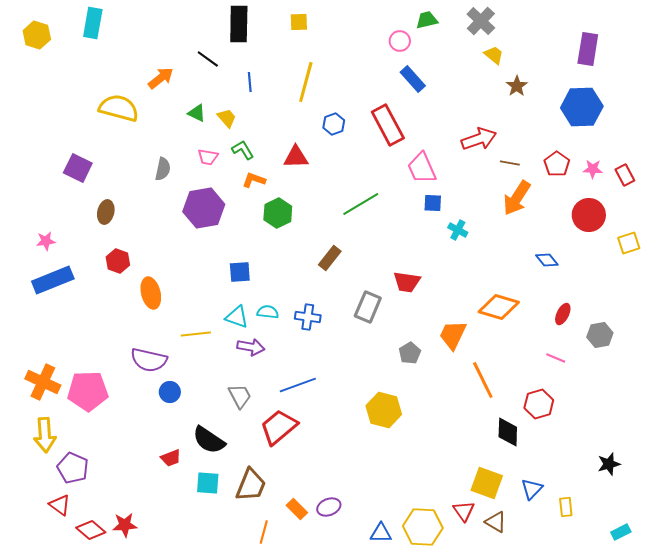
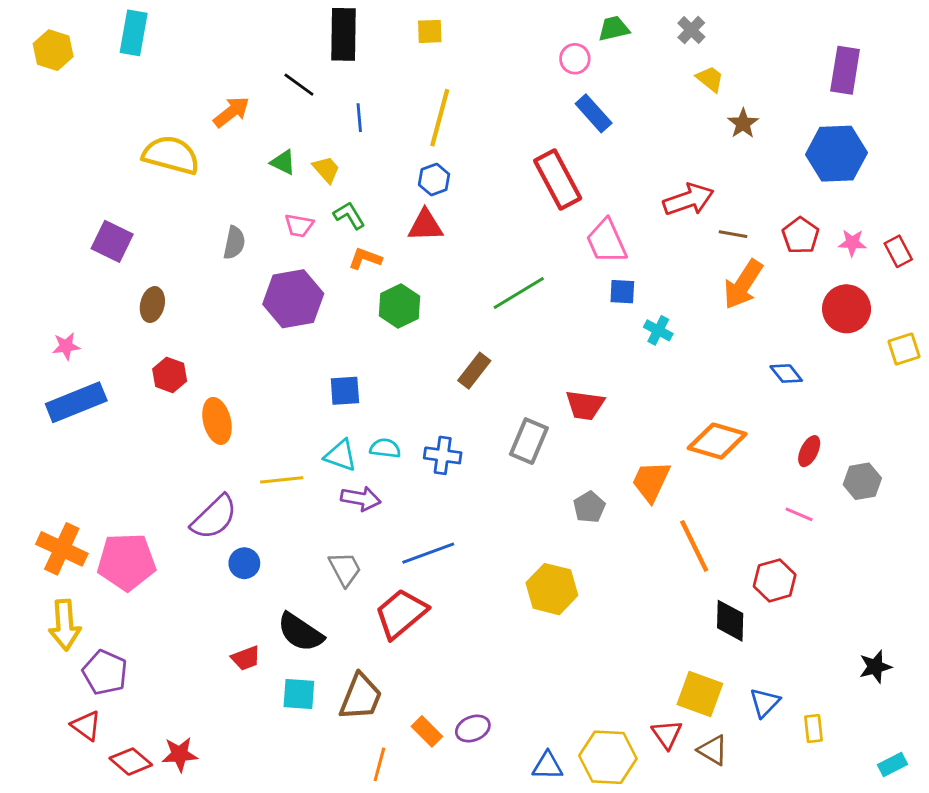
gray cross: (481, 21) -> (691, 30), size x0.7
blue hexagon: (334, 124) -> (434, 179), moved
purple semicircle: (149, 360) -> (214, 517), turned -57

